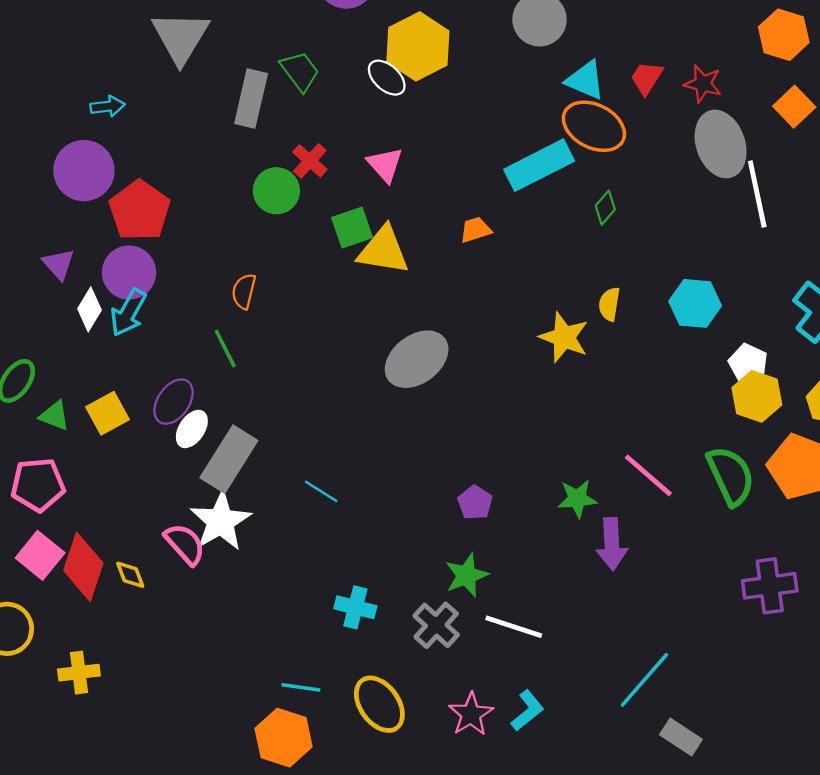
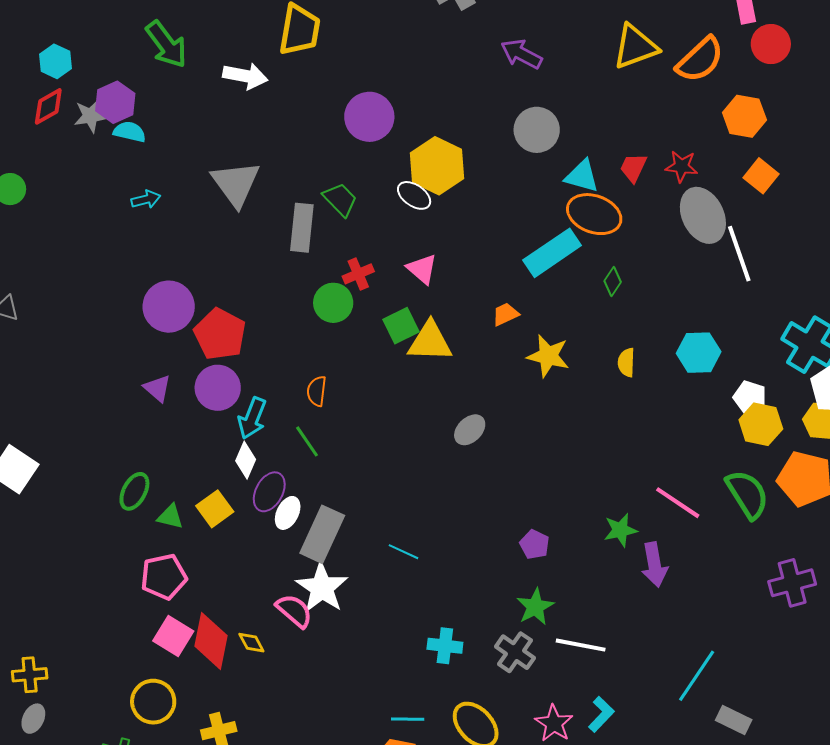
cyan arrow: (107, 106) -> (146, 199), moved
red cross: (310, 161) -> (358, 274), turned 32
white diamond: (89, 309) -> (246, 460), moved
cyan arrow: (128, 313) -> (252, 418), moved
yellow star: (564, 337) -> (548, 356), moved
gray ellipse: (417, 359) -> (470, 430), size x0.6

